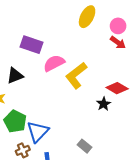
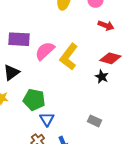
red arrow: (118, 43) -> (106, 26), moved
green pentagon: (15, 121) -> (34, 100), moved
blue triangle: (38, 132) -> (47, 119), size x0.7

